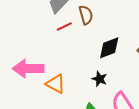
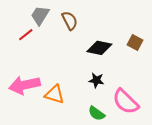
red line: (64, 26) -> (26, 35), moved
black diamond: (109, 48) -> (99, 48), turned 45

